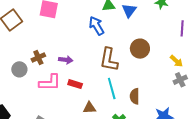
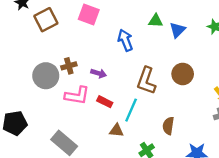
blue arrow: (97, 26) -> (125, 40), moved
gray circle: (19, 69) -> (46, 76), size x1.5
cyan line: (112, 88) -> (131, 110), moved, turned 30

